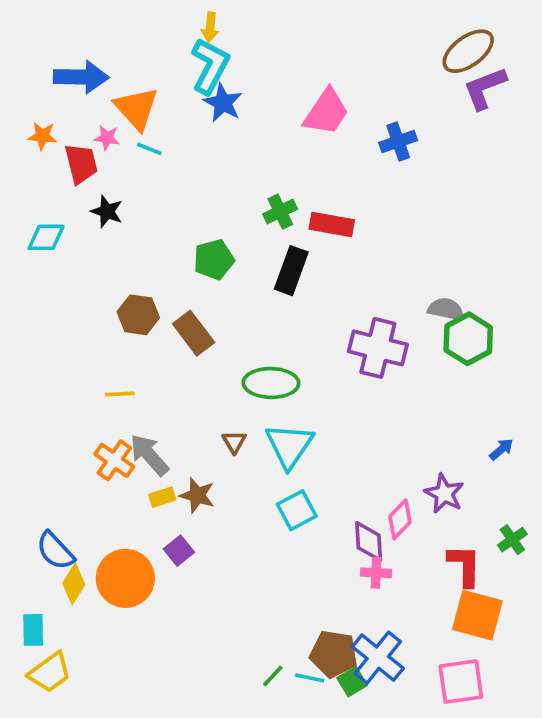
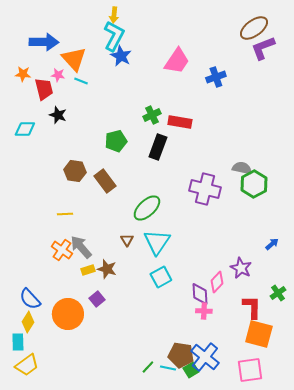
green ellipse: (271, 383) -> (147, 208), turned -44
yellow diamond: (74, 584) -> (28, 322), moved

